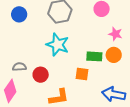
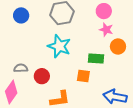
pink star: (115, 34) -> (106, 30), moved
orange circle: (114, 55) -> (118, 46), moved

